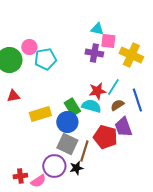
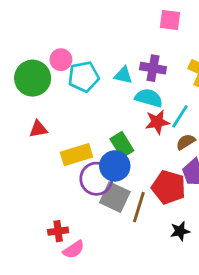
cyan triangle: (97, 29) -> (123, 75), moved
pink square: (108, 41) -> (170, 20), moved
cyan semicircle: (91, 106) -> (149, 98), moved
purple circle: (54, 166) -> (96, 179), moved
black star: (76, 168) -> (180, 231), moved
red cross: (20, 176) -> (58, 231), moved

